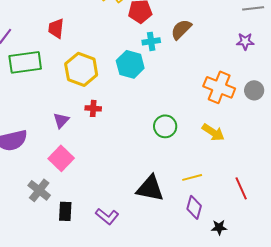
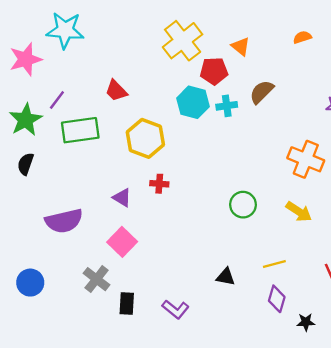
red trapezoid: (56, 28) -> (116, 91), turned -50
cyan hexagon: (130, 64) -> (193, 102), moved
purple triangle: (61, 120) -> (122, 198), turned -42
black triangle: (150, 188) -> (226, 277), size x0.6

